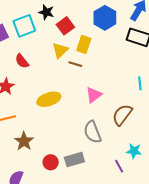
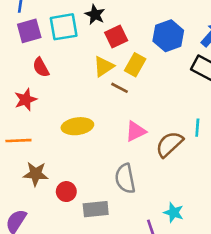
red semicircle: (22, 61) -> (41, 67), moved
brown semicircle: (122, 115) -> (169, 144), moved
brown star: (24, 141) -> (36, 174), turned 30
red circle: (51, 162) -> (66, 192), moved

